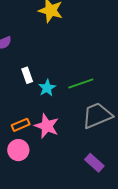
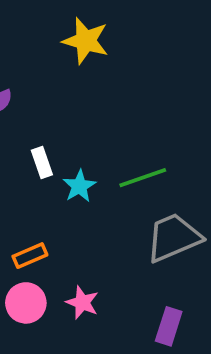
pink star: (47, 126) -> (82, 303), moved, size x0.7
purple rectangle: (94, 163) -> (169, 326), turned 66

